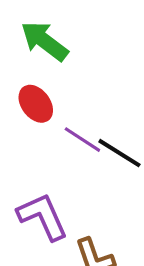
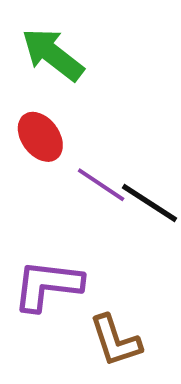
purple L-shape: (43, 217) -> (48, 285), turned -60

